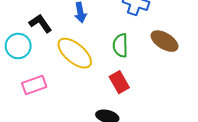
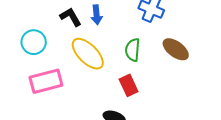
black L-shape: (40, 23) -> (71, 17), moved
pink rectangle: (34, 85) -> (46, 81), size x1.4

